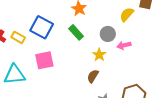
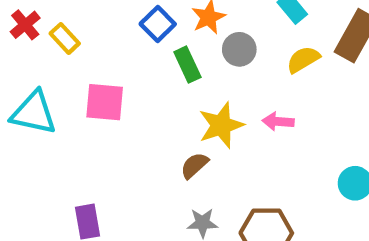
blue square: (42, 27) -> (158, 24), moved, size x0.7
gray circle: (108, 34) -> (239, 49), moved
yellow star: (99, 55) -> (221, 125), size x1.5

